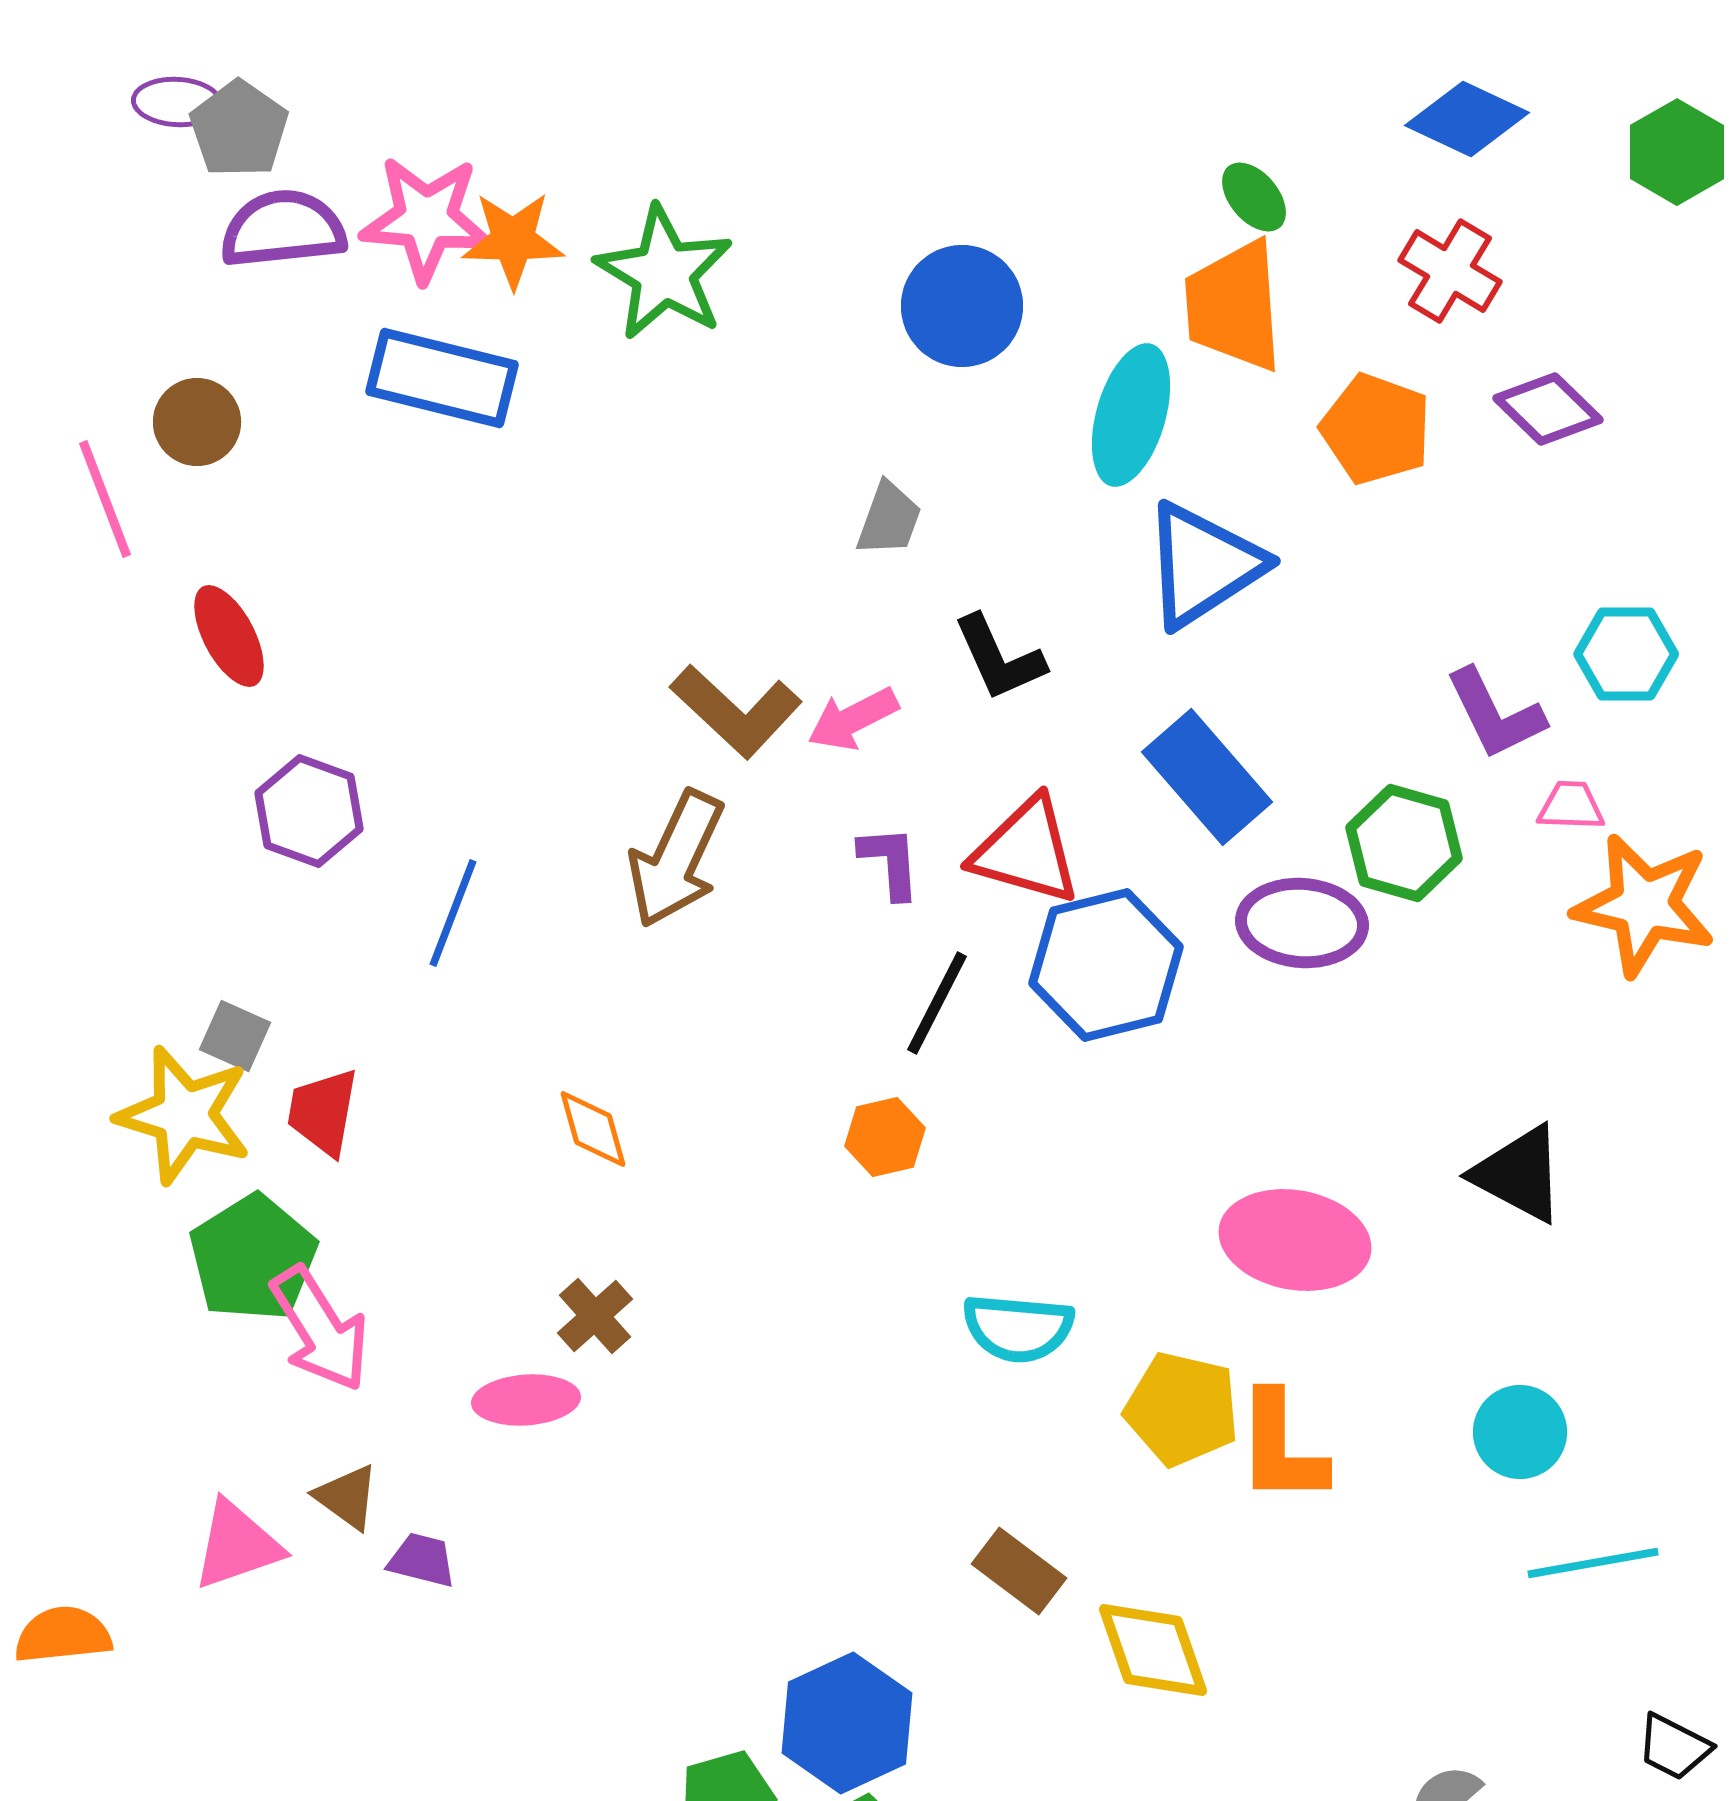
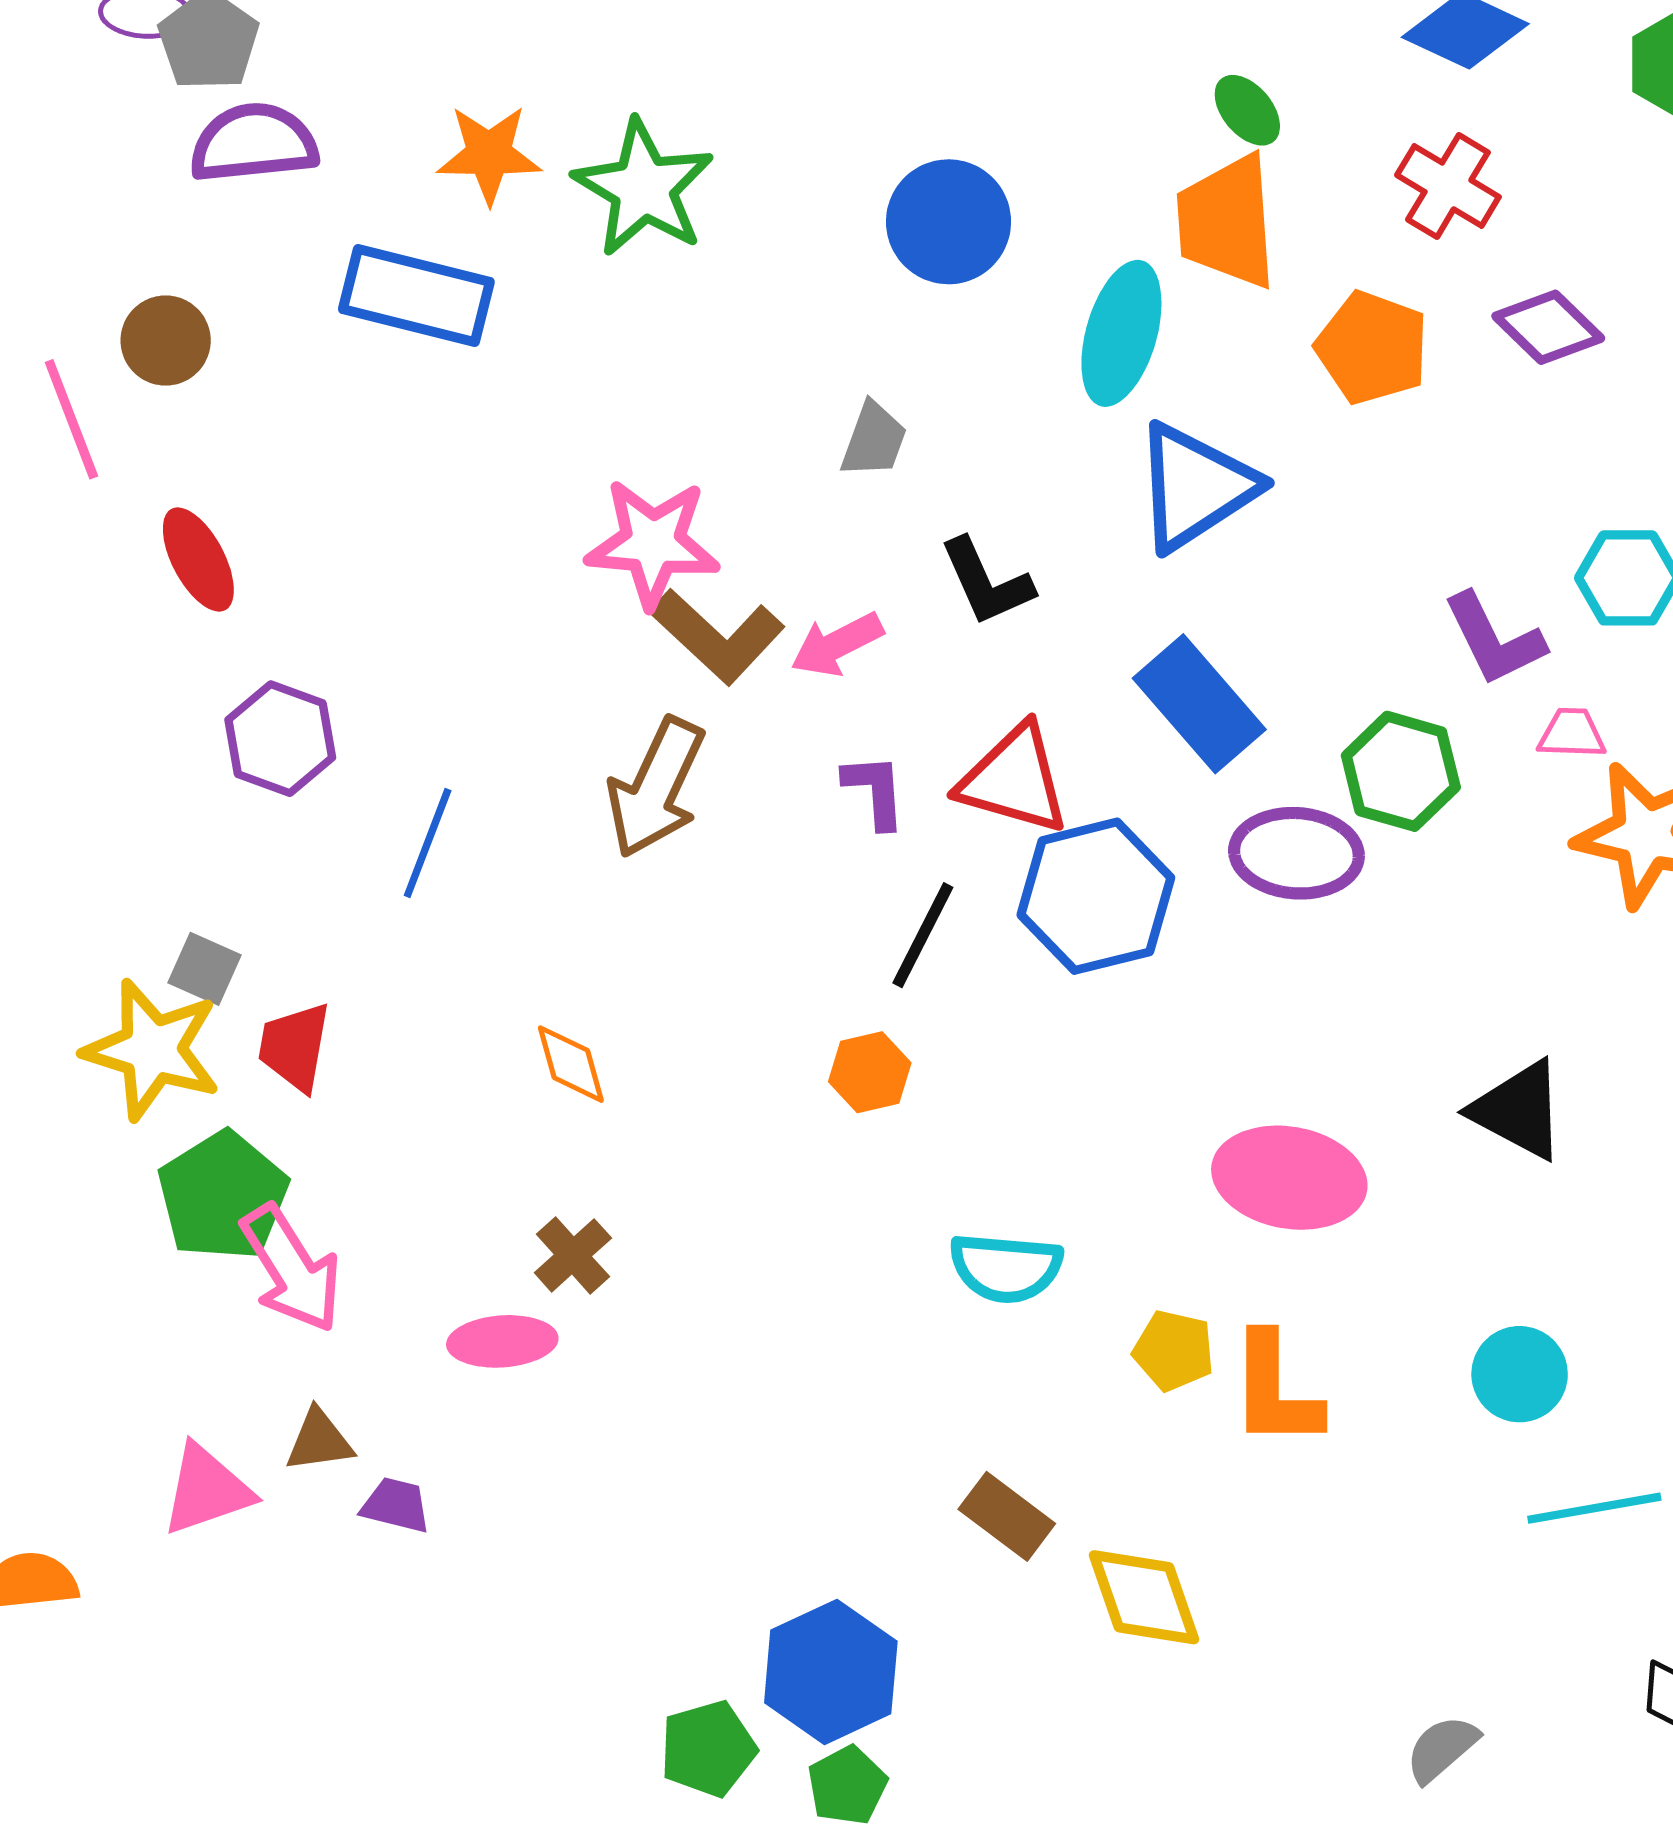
pink star: (426, 219) -> (653, 543), moved
yellow pentagon: (1182, 1409) -> (1174, 1351), size x0.7
brown triangle: (347, 1497) -> (319, 1441), turned -44

